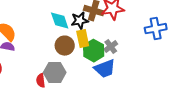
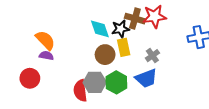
green hexagon: (94, 51) -> (116, 82), moved
red semicircle: (41, 81) -> (80, 91), size x1.5

